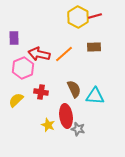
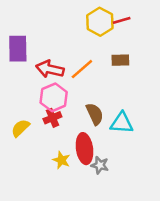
purple rectangle: (14, 38) -> (18, 49), size x1.5
pink hexagon: (23, 68) -> (54, 97), moved
red cross: (41, 92) -> (52, 118), turned -32

